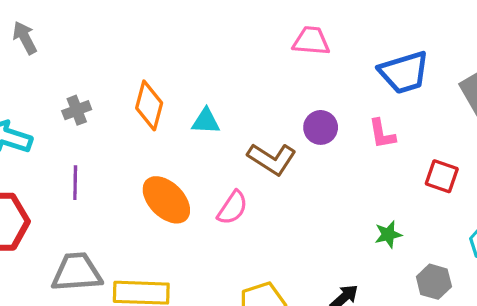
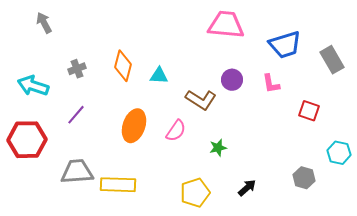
pink trapezoid: (311, 41) -> (226, 25), size x1.5
purple line: (75, 183) -> (76, 115), turned 40
orange ellipse: (166, 200) -> (134, 126), turned 64
green star: (388, 234) -> (218, 148), moved

